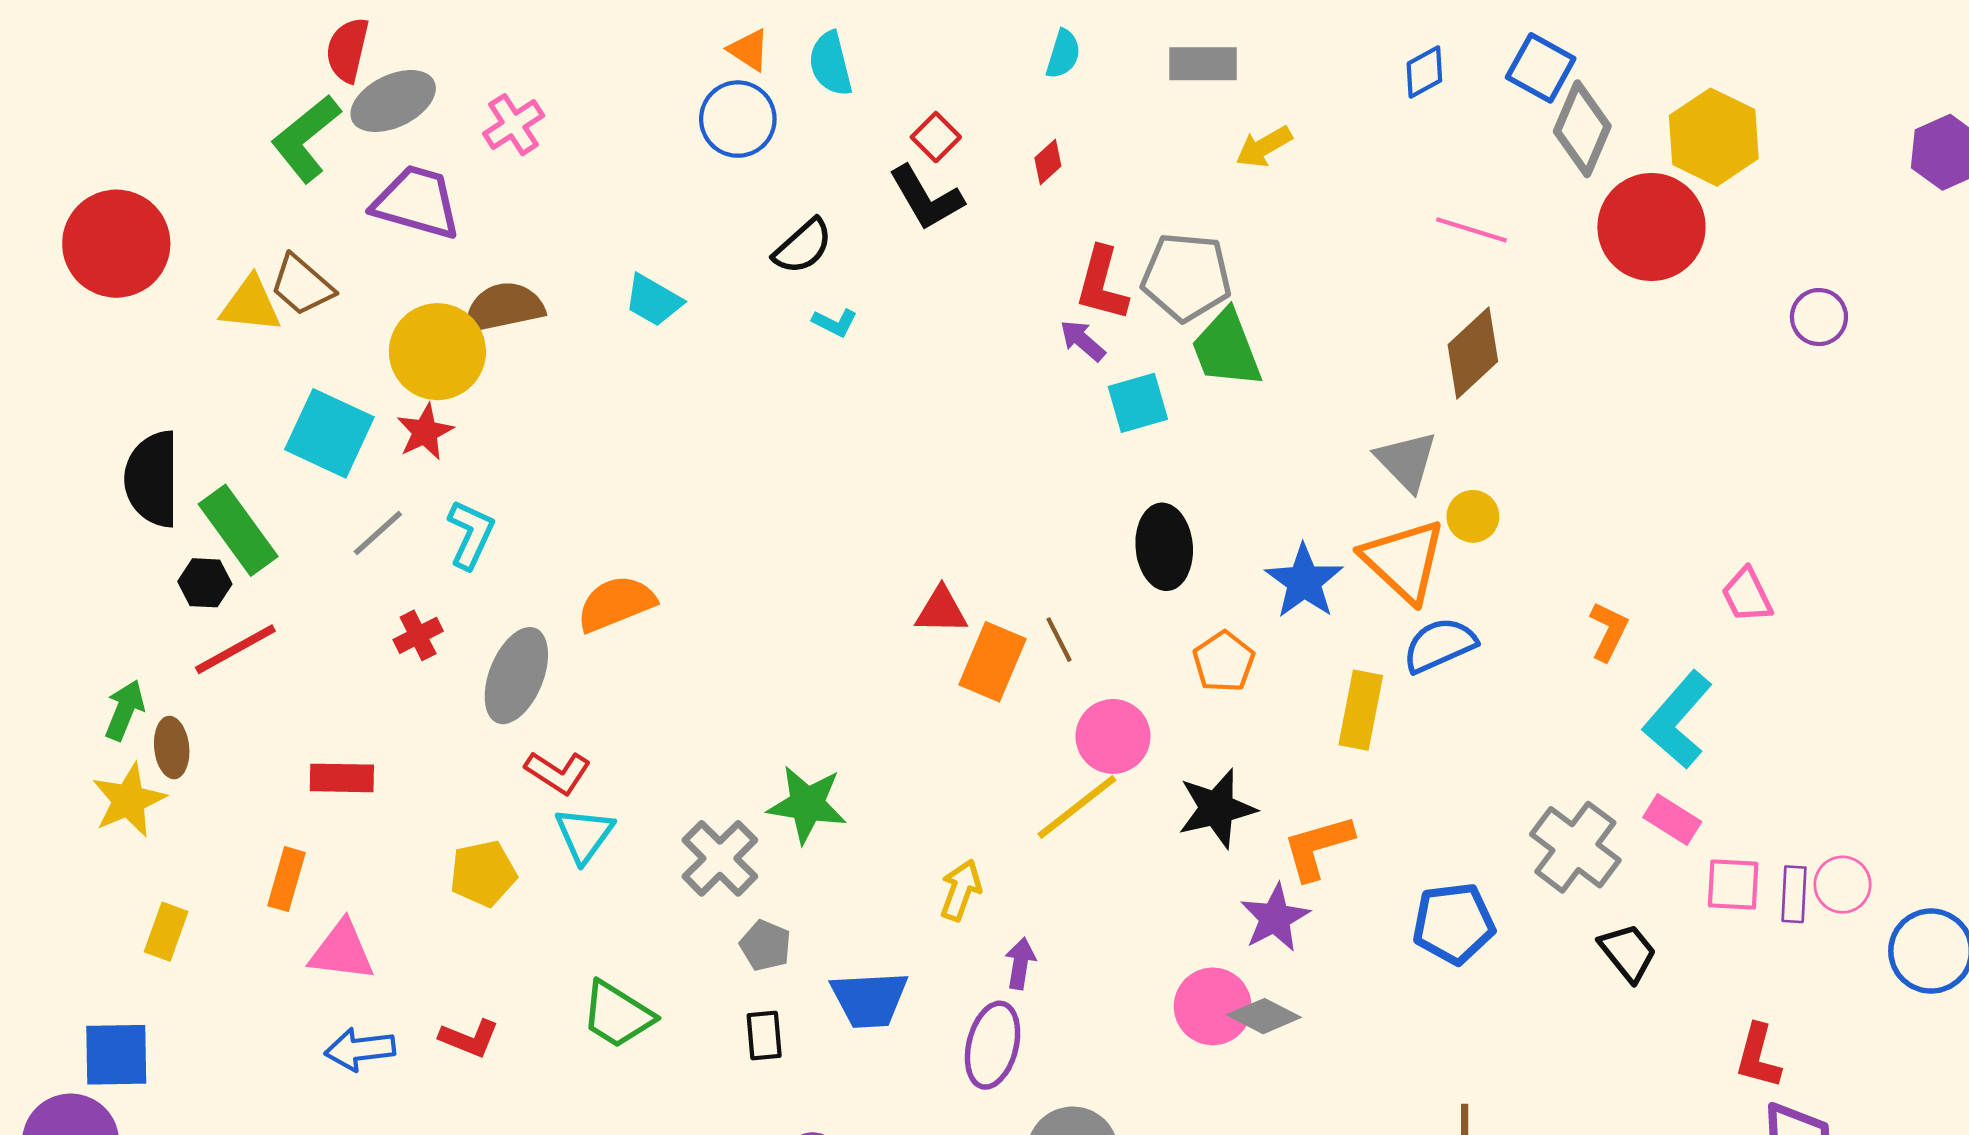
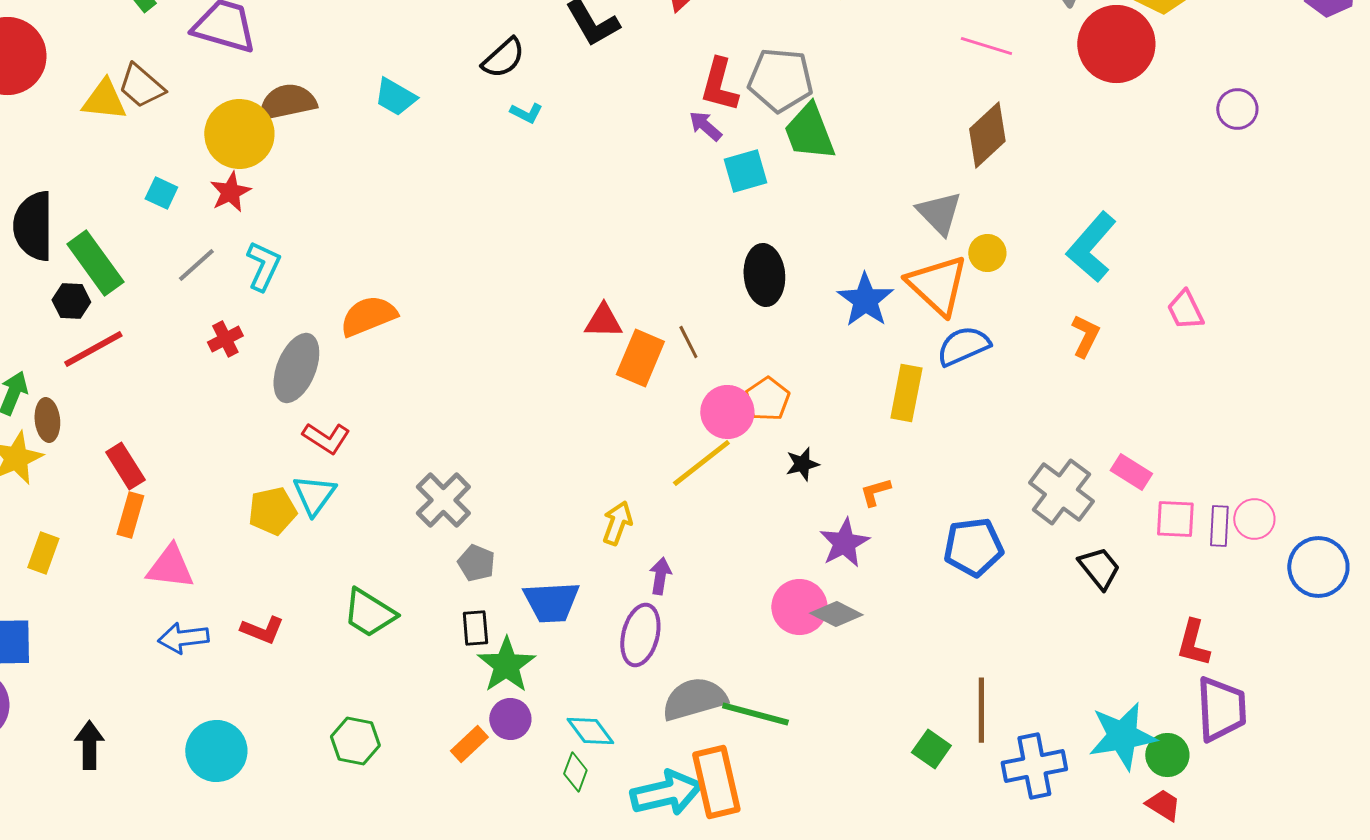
cyan square: (329, 433) -> (161, 193), size x0.5
orange pentagon: (1224, 662) -> (767, 399), moved
cyan L-shape: (1678, 720) -> (1091, 247), moved
red rectangle: (342, 778) -> (125, 466), moved, turned 57
green star: (807, 804) -> (506, 665), moved, turned 30
black star: (1217, 808) -> (802, 464), size x0.6
cyan triangle: (584, 835) -> (314, 495), moved
orange L-shape: (1318, 847) -> (875, 492), size x0.6

